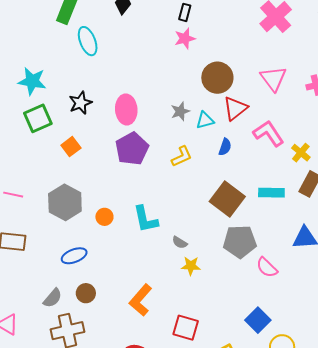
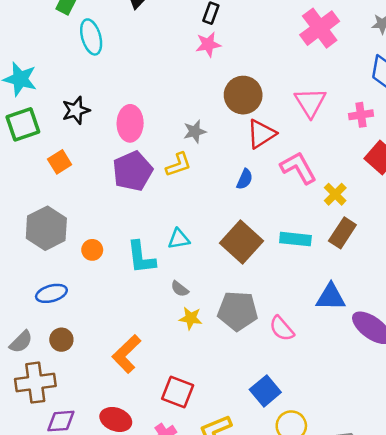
cyan triangle: (205, 120) -> (179, 239), moved
yellow L-shape: (182, 156) -> (178, 165), moved
gray pentagon: (240, 242) -> (238, 311), moved

